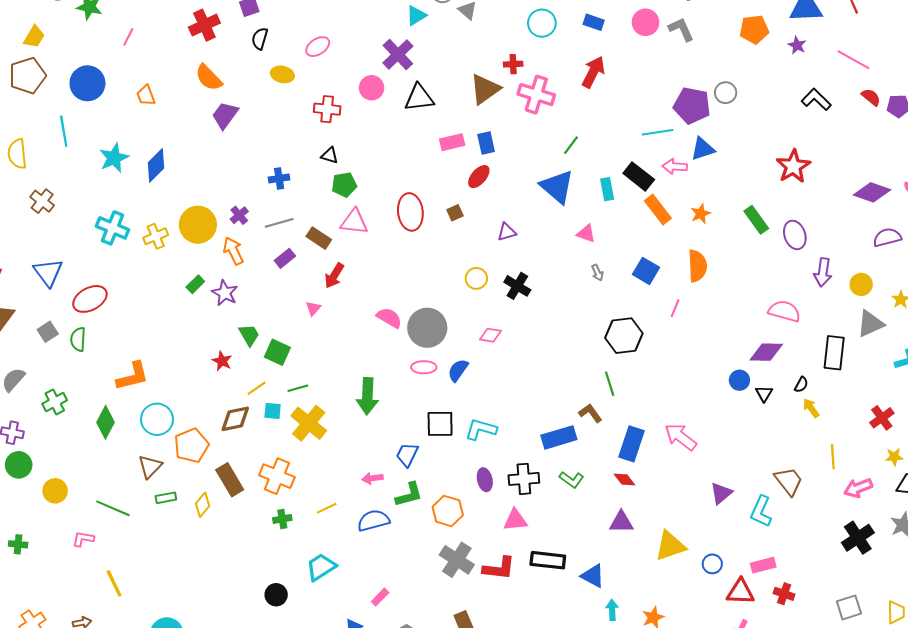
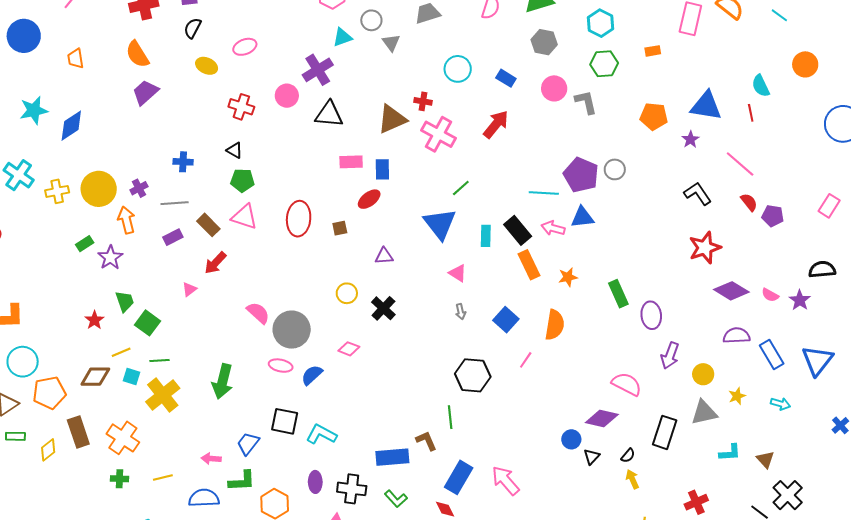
red star: (793, 166) -> (705, 248), moved

